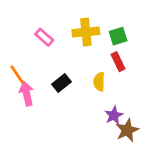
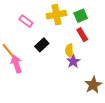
black rectangle: (61, 83) -> (42, 45), moved
purple star: (114, 115) -> (73, 61), moved

